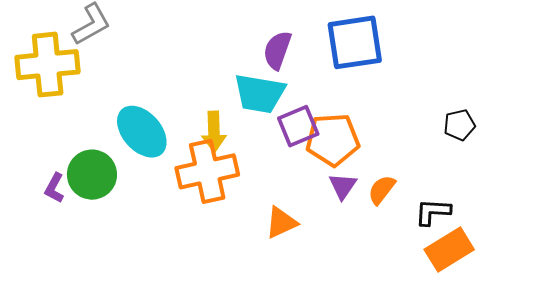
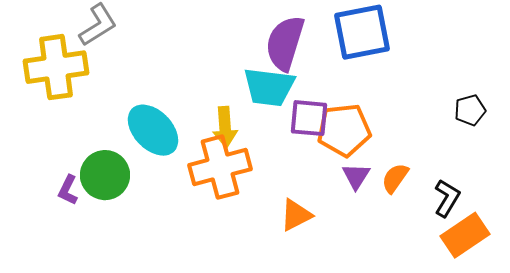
purple semicircle: (277, 50) -> (285, 43), size x1.4
purple square: (298, 126) -> (309, 118), turned 30
black L-shape: (433, 212) -> (447, 198), turned 120

